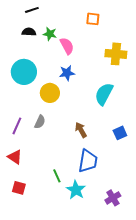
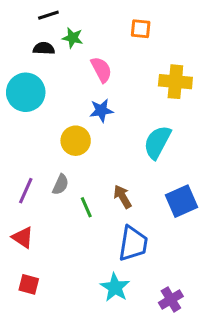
green star: (50, 34) -> (73, 38), moved
cyan circle: (24, 72) -> (26, 92), moved
blue square: (120, 133) -> (181, 201), size x1.5
green line: (57, 176) -> (86, 207), moved

